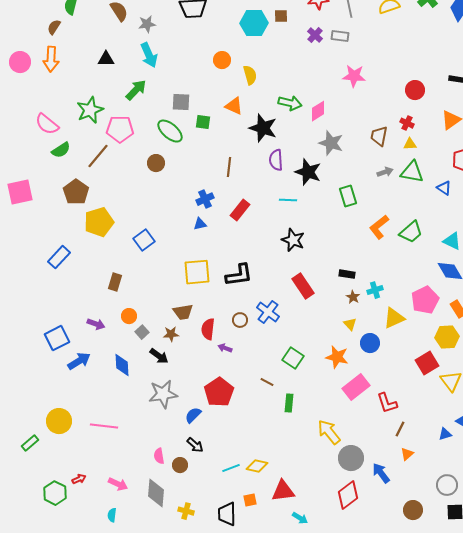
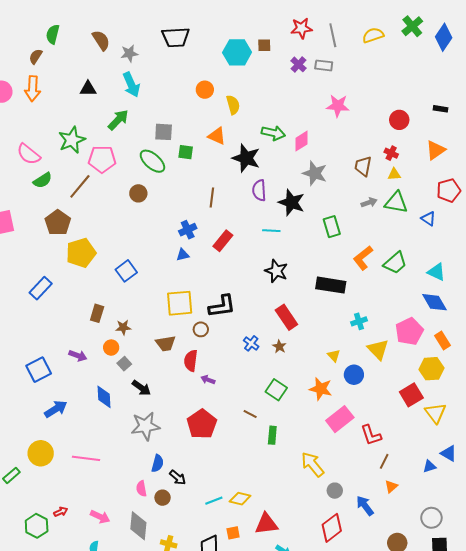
black rectangle: (347, 274) -> (331, 285), moved, size x1.8
brown star: (353, 297) -> (279, 347), moved
blue cross: (268, 312) -> (251, 343), size x0.7
yellow triangle: (394, 318) -> (378, 350), turned -50
brown circle: (240, 320) -> (201, 329), moved
brown star: (171, 334) -> (123, 327), moved
blue arrow: (79, 361) -> (56, 409), moved
blue semicircle: (193, 415) -> (157, 463), moved, turned 150
gray circle: (351, 458) -> (335, 491), size x0.6

